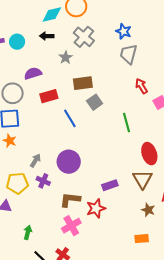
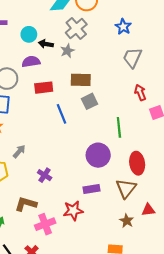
blue star: (124, 31) -> (123, 27), moved
black arrow: (47, 36) -> (46, 44), moved
gray cross: (84, 37) -> (76, 28), moved
cyan circle: (17, 42) -> (29, 34), moved
purple circle: (69, 162) -> (98, 155), moved
purple cross: (43, 181) -> (45, 175), moved
brown L-shape: (70, 200) -> (26, 204), moved

